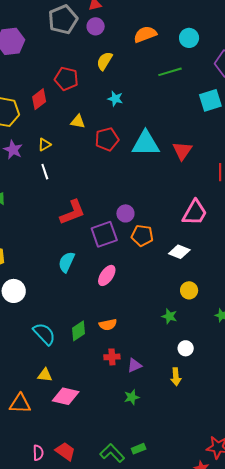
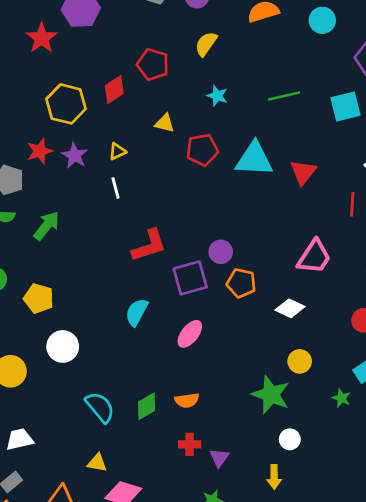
green line: (170, 72) -> (284, 96), moved
green star: (169, 316) -> (271, 395), size x1.8
purple triangle: (135, 365) -> (219, 458), turned -35

